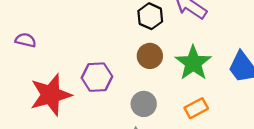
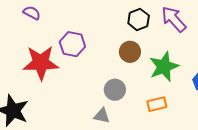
purple hexagon: (97, 77) -> (72, 44), moved

